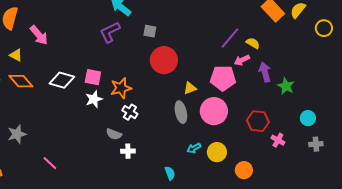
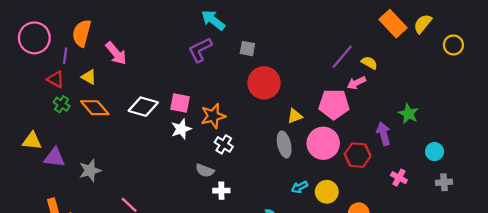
purple arrow: (265, 72) -> (384, 134), moved
red hexagon: (258, 121) -> (358, 155), moved

